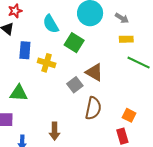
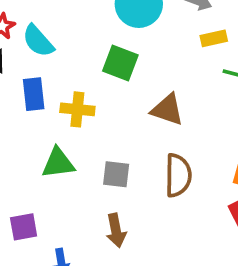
cyan semicircle: (51, 24) -> (38, 41), moved
gray square: (75, 85) -> (116, 174), moved, turned -35
green triangle: (19, 93) -> (58, 163), moved

